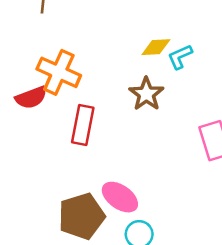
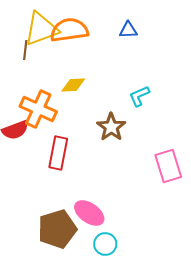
yellow diamond: (156, 47) -> (73, 85), moved

